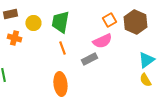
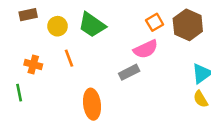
green trapezoid: (60, 22) -> (92, 25), turned -65
orange cross: (14, 38) -> (33, 65), moved
orange line: (62, 48) -> (69, 58), moved

